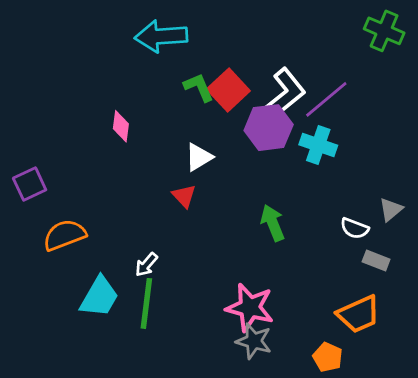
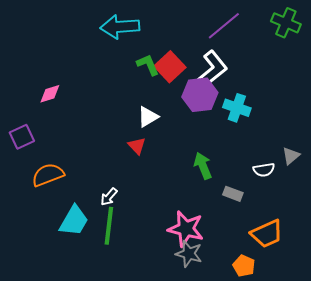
purple line: (326, 99) -> (224, 26), moved
pink diamond: (121, 126) -> (50, 94), moved, turned 65
white semicircle: (355, 228) -> (264, 170), turned -30
gray rectangle: (376, 261) -> (233, 194), moved

